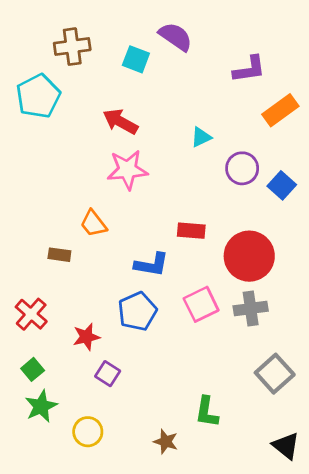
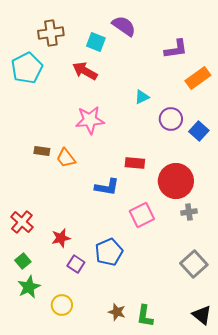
red arrow: (120, 122) -> (85, 71), moved
brown rectangle: (59, 255) -> (42, 151), moved
gray cross: (251, 309) -> (189, 212), moved, size x0.7
blue pentagon: (137, 311) -> (109, 252), moved
green L-shape: (207, 412) -> (145, 316), moved

